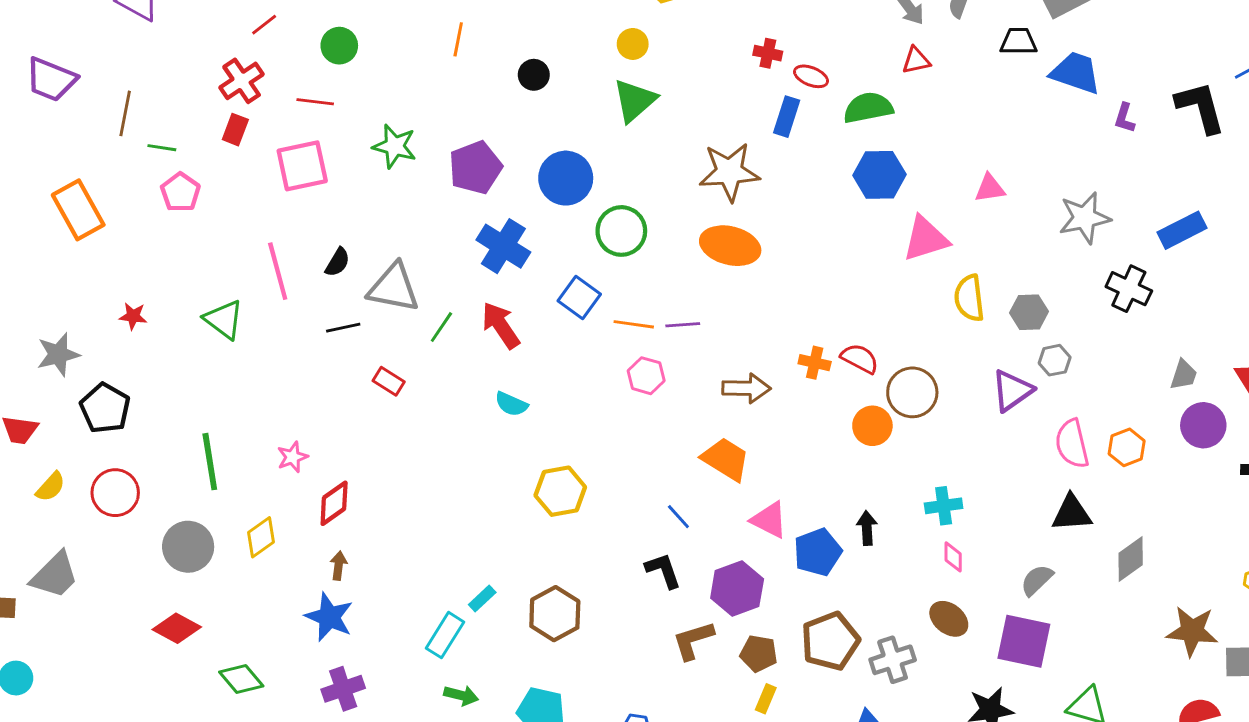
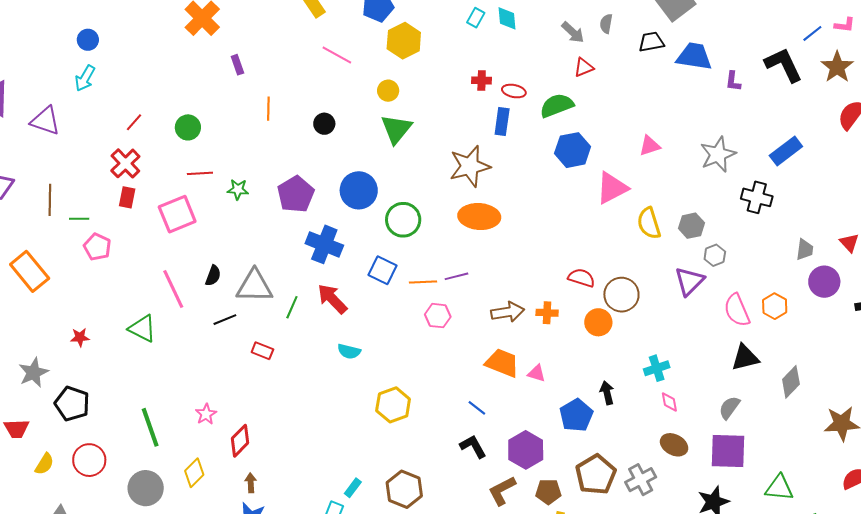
red line: (315, 102) -> (200, 173), moved
green star: (395, 146) -> (238, 189), size x0.7
orange cross: (815, 363) -> (547, 313), moved
pink triangle: (769, 520) -> (536, 373), moved, size x0.7

